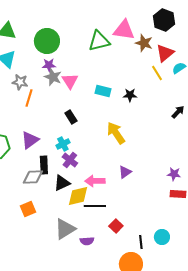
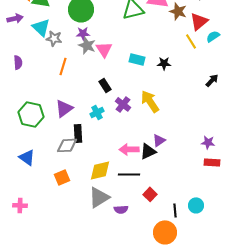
gray star: (20, 82) -> (54, 38), moved
purple cross: (70, 160) -> (123, 104), moved
black triangle: (62, 183) -> (148, 151), moved
yellow diamond: (78, 196) -> (100, 170), moved

